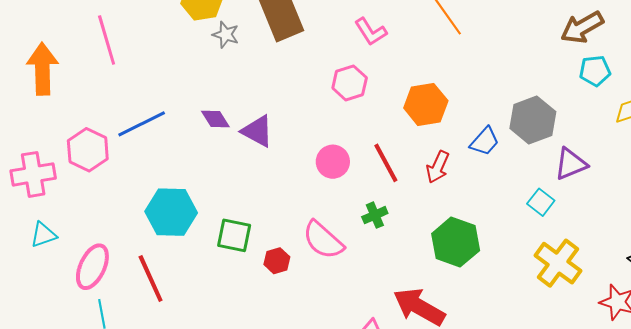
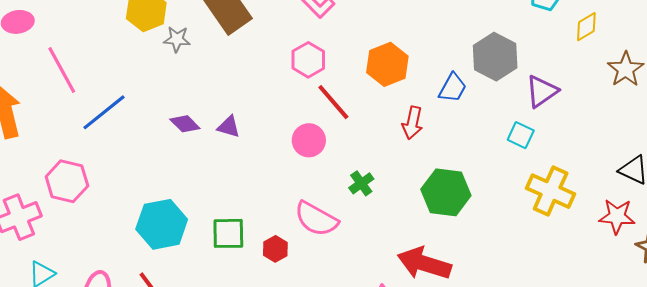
blue line: (142, 124) -> (104, 112), moved
purple triangle: (257, 131) -> (229, 127), size x0.7
red line: (386, 163) -> (333, 102), moved

